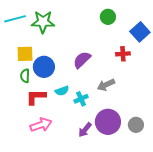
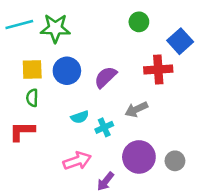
red cross: (123, 54) -> (158, 69), size x1.5
blue circle: (44, 67) -> (67, 71), moved
red L-shape: (36, 97) -> (22, 131), moved
pink arrow: (41, 125) -> (77, 161), moved
purple arrow: (85, 130) -> (105, 181), moved

